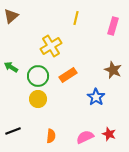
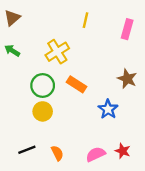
green arrow: (11, 67) -> (12, 51), moved
orange rectangle: (68, 75) -> (76, 84), turned 66
black line: (13, 131) -> (27, 150), moved
orange semicircle: (51, 136) -> (57, 153), turned -32

